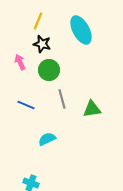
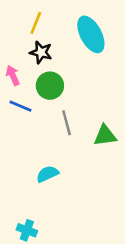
blue line: (26, 105) -> (20, 106), moved

